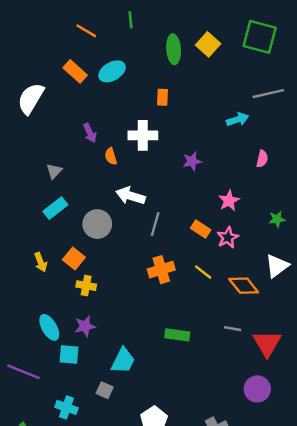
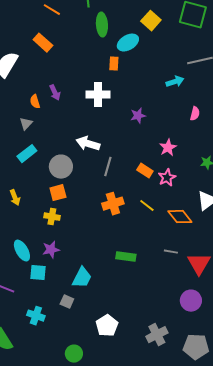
green ellipse: (174, 49) -> (102, 25), moved
cyan ellipse: (112, 71) -> (128, 43), moved
orange semicircle: (111, 156) -> (35, 102), moved
orange square: (74, 258) -> (58, 193), moved, turned 36

